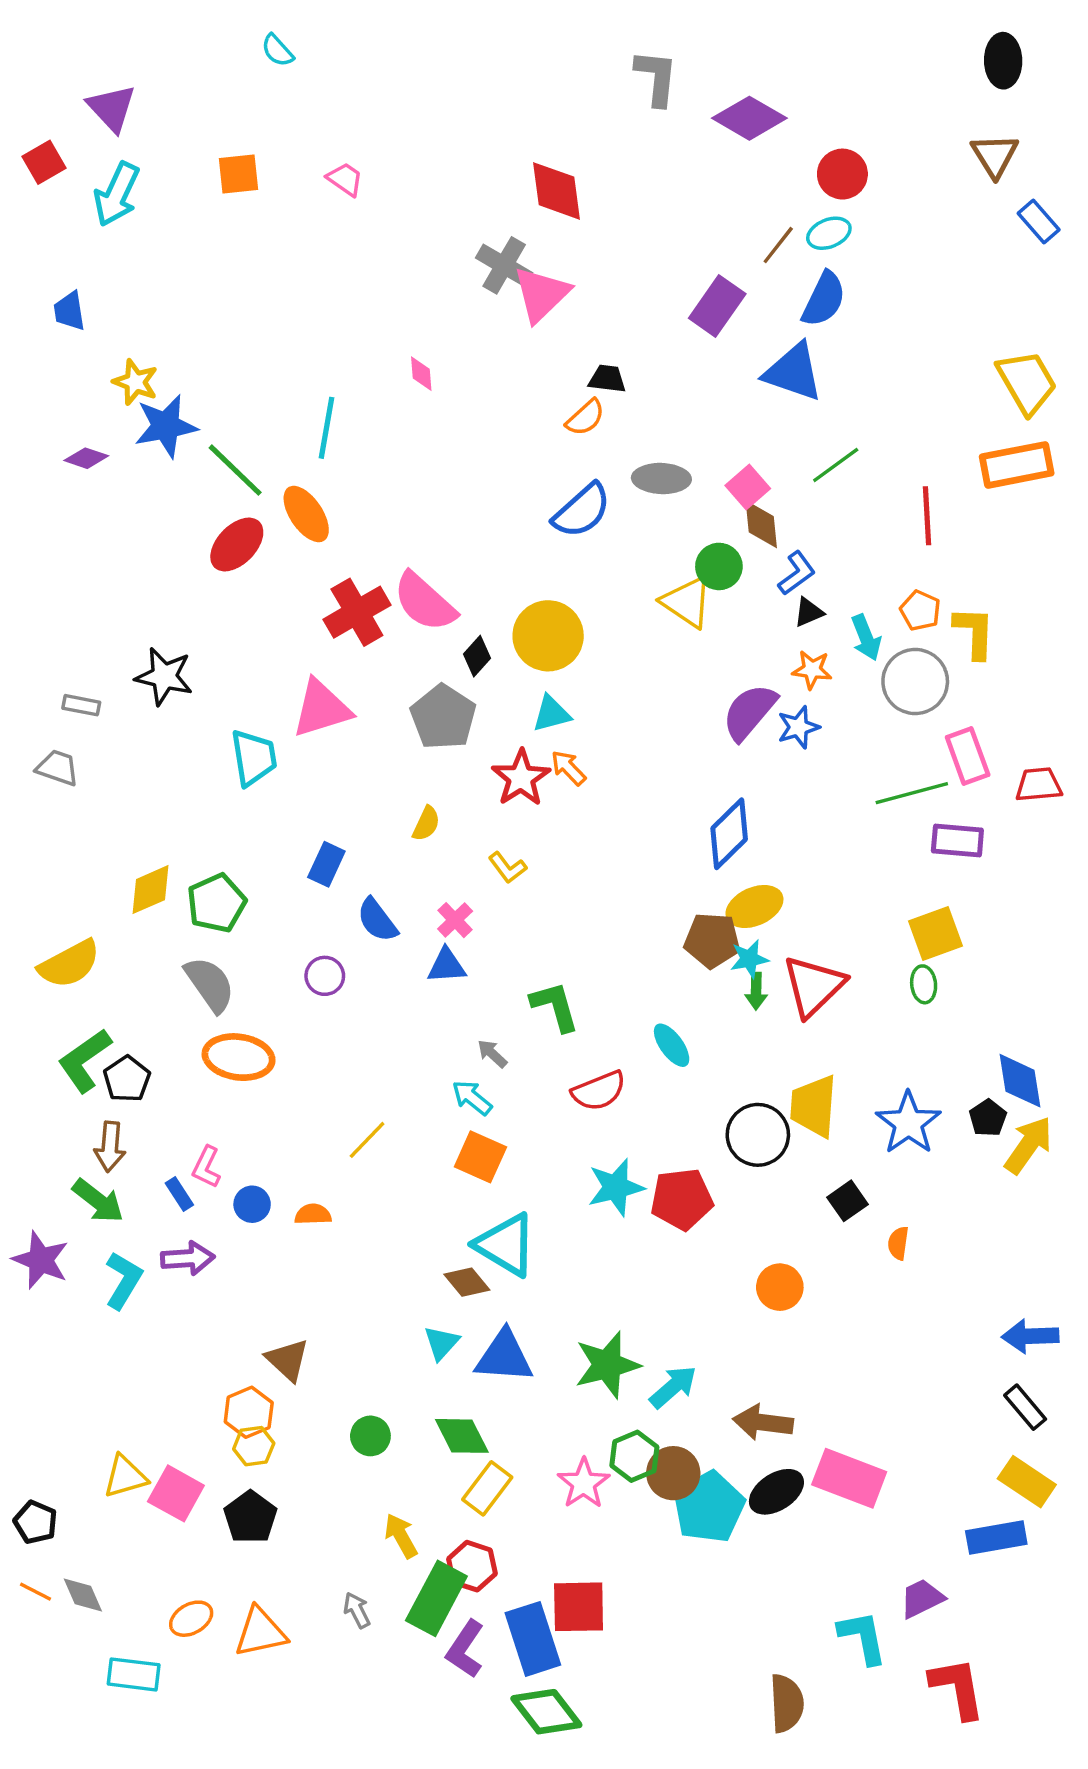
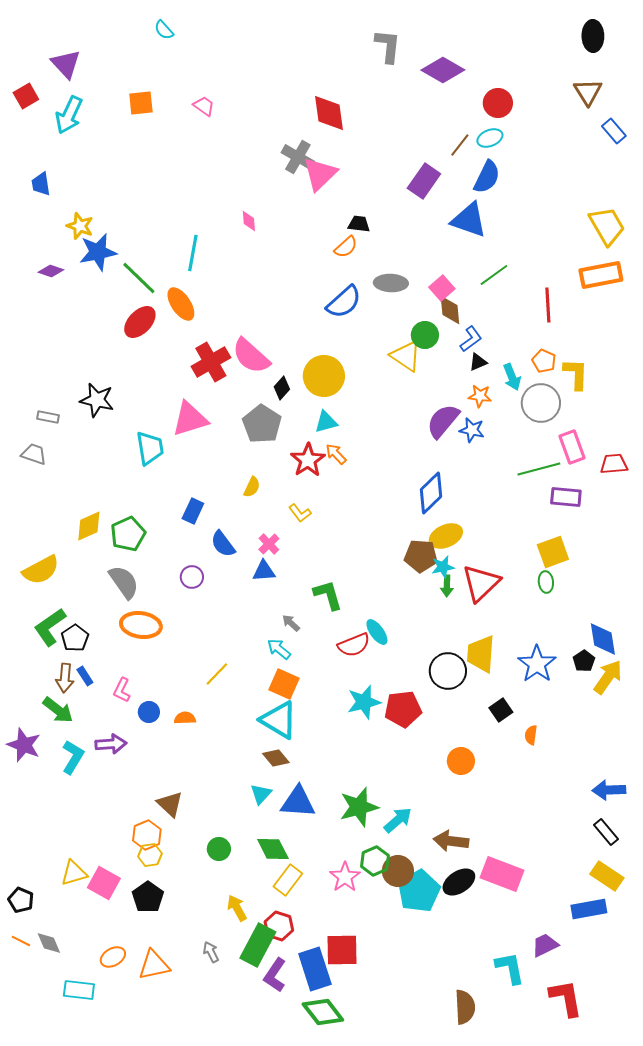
blue star: (798, 727) -> (472, 430), turned 30
cyan ellipse: (672, 1045) -> (377, 632), moved
blue rectangle: (179, 1194) -> (85, 676), moved
cyan triangle: (506, 1245) -> (279, 720), moved

